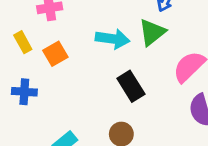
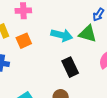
green triangle: (152, 32) -> (88, 34), turned 48

